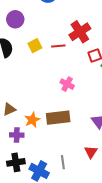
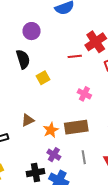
yellow square: (35, 46) -> (43, 78), moved
purple cross: (17, 135) -> (54, 155), moved, turned 32
gray line: (63, 162) -> (84, 157), moved

